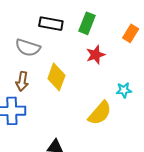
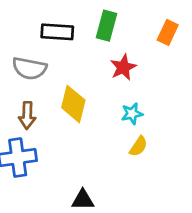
cyan star: (124, 90) -> (132, 114), moved
yellow semicircle: (100, 113) -> (138, 146), size x0.6

